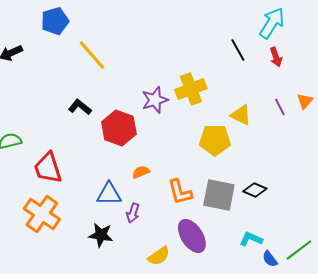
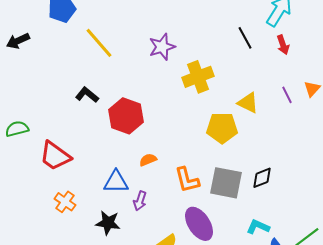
purple star: (155, 100) -> (162, 47), moved
red trapezoid: (48, 168) -> (55, 156), turned -36
black diamond: (255, 190) -> (262, 178), turned -45
orange cross: (42, 214) -> (65, 202), moved, size x0.6

